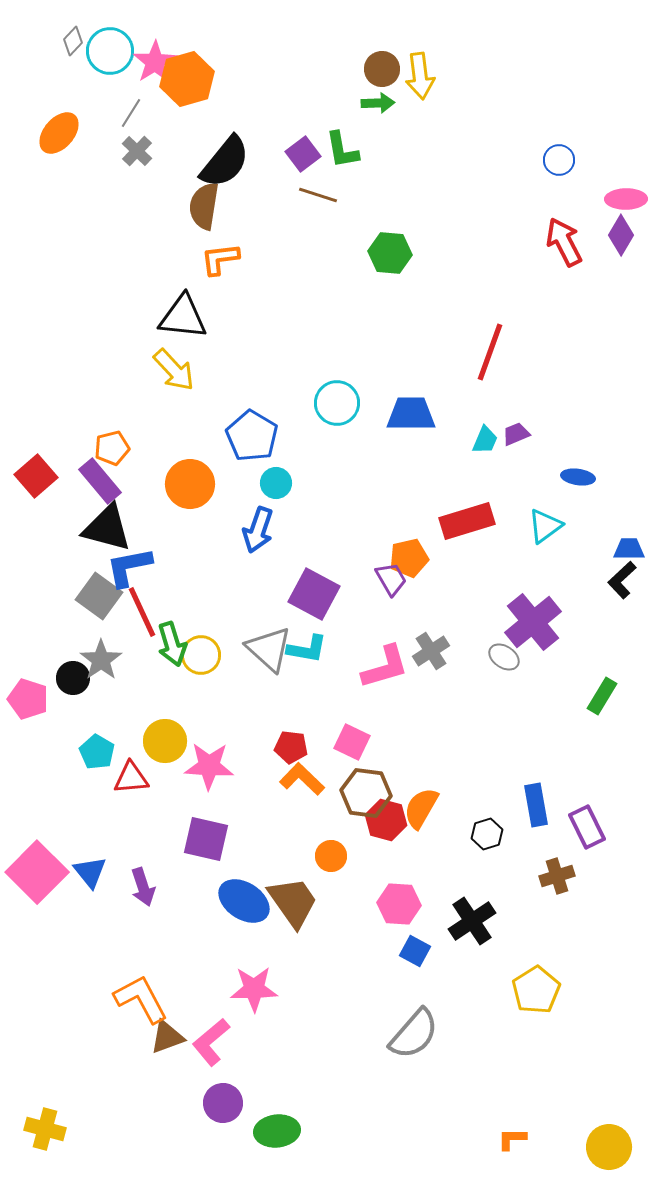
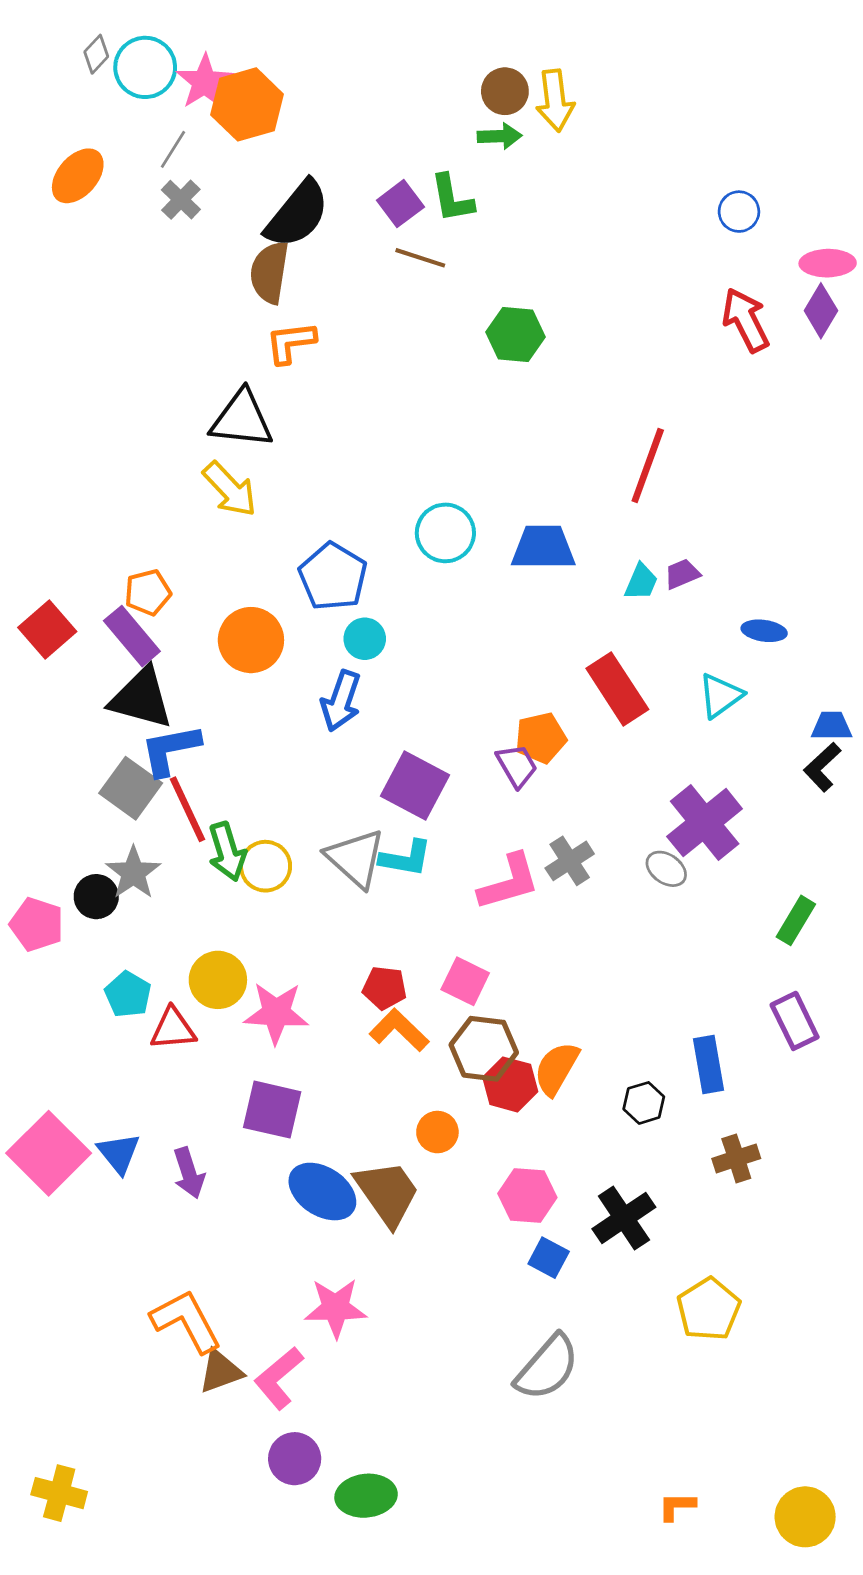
red rectangle: (467, 521) -> (617, 689), turned 74
purple rectangle: (587, 827) -> (795, 1021), moved

